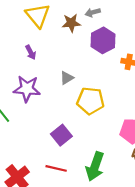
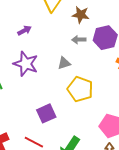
gray arrow: (93, 12) -> (79, 40), moved
purple arrow: (31, 52) -> (24, 30), moved, turned -104

